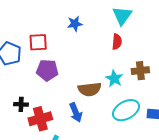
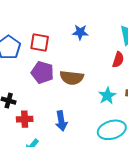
brown semicircle: (90, 89) -> (72, 78), moved
red cross: (40, 119) -> (25, 119), size x0.7

